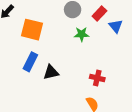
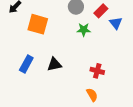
blue rectangle: (30, 62) -> (26, 64), moved

